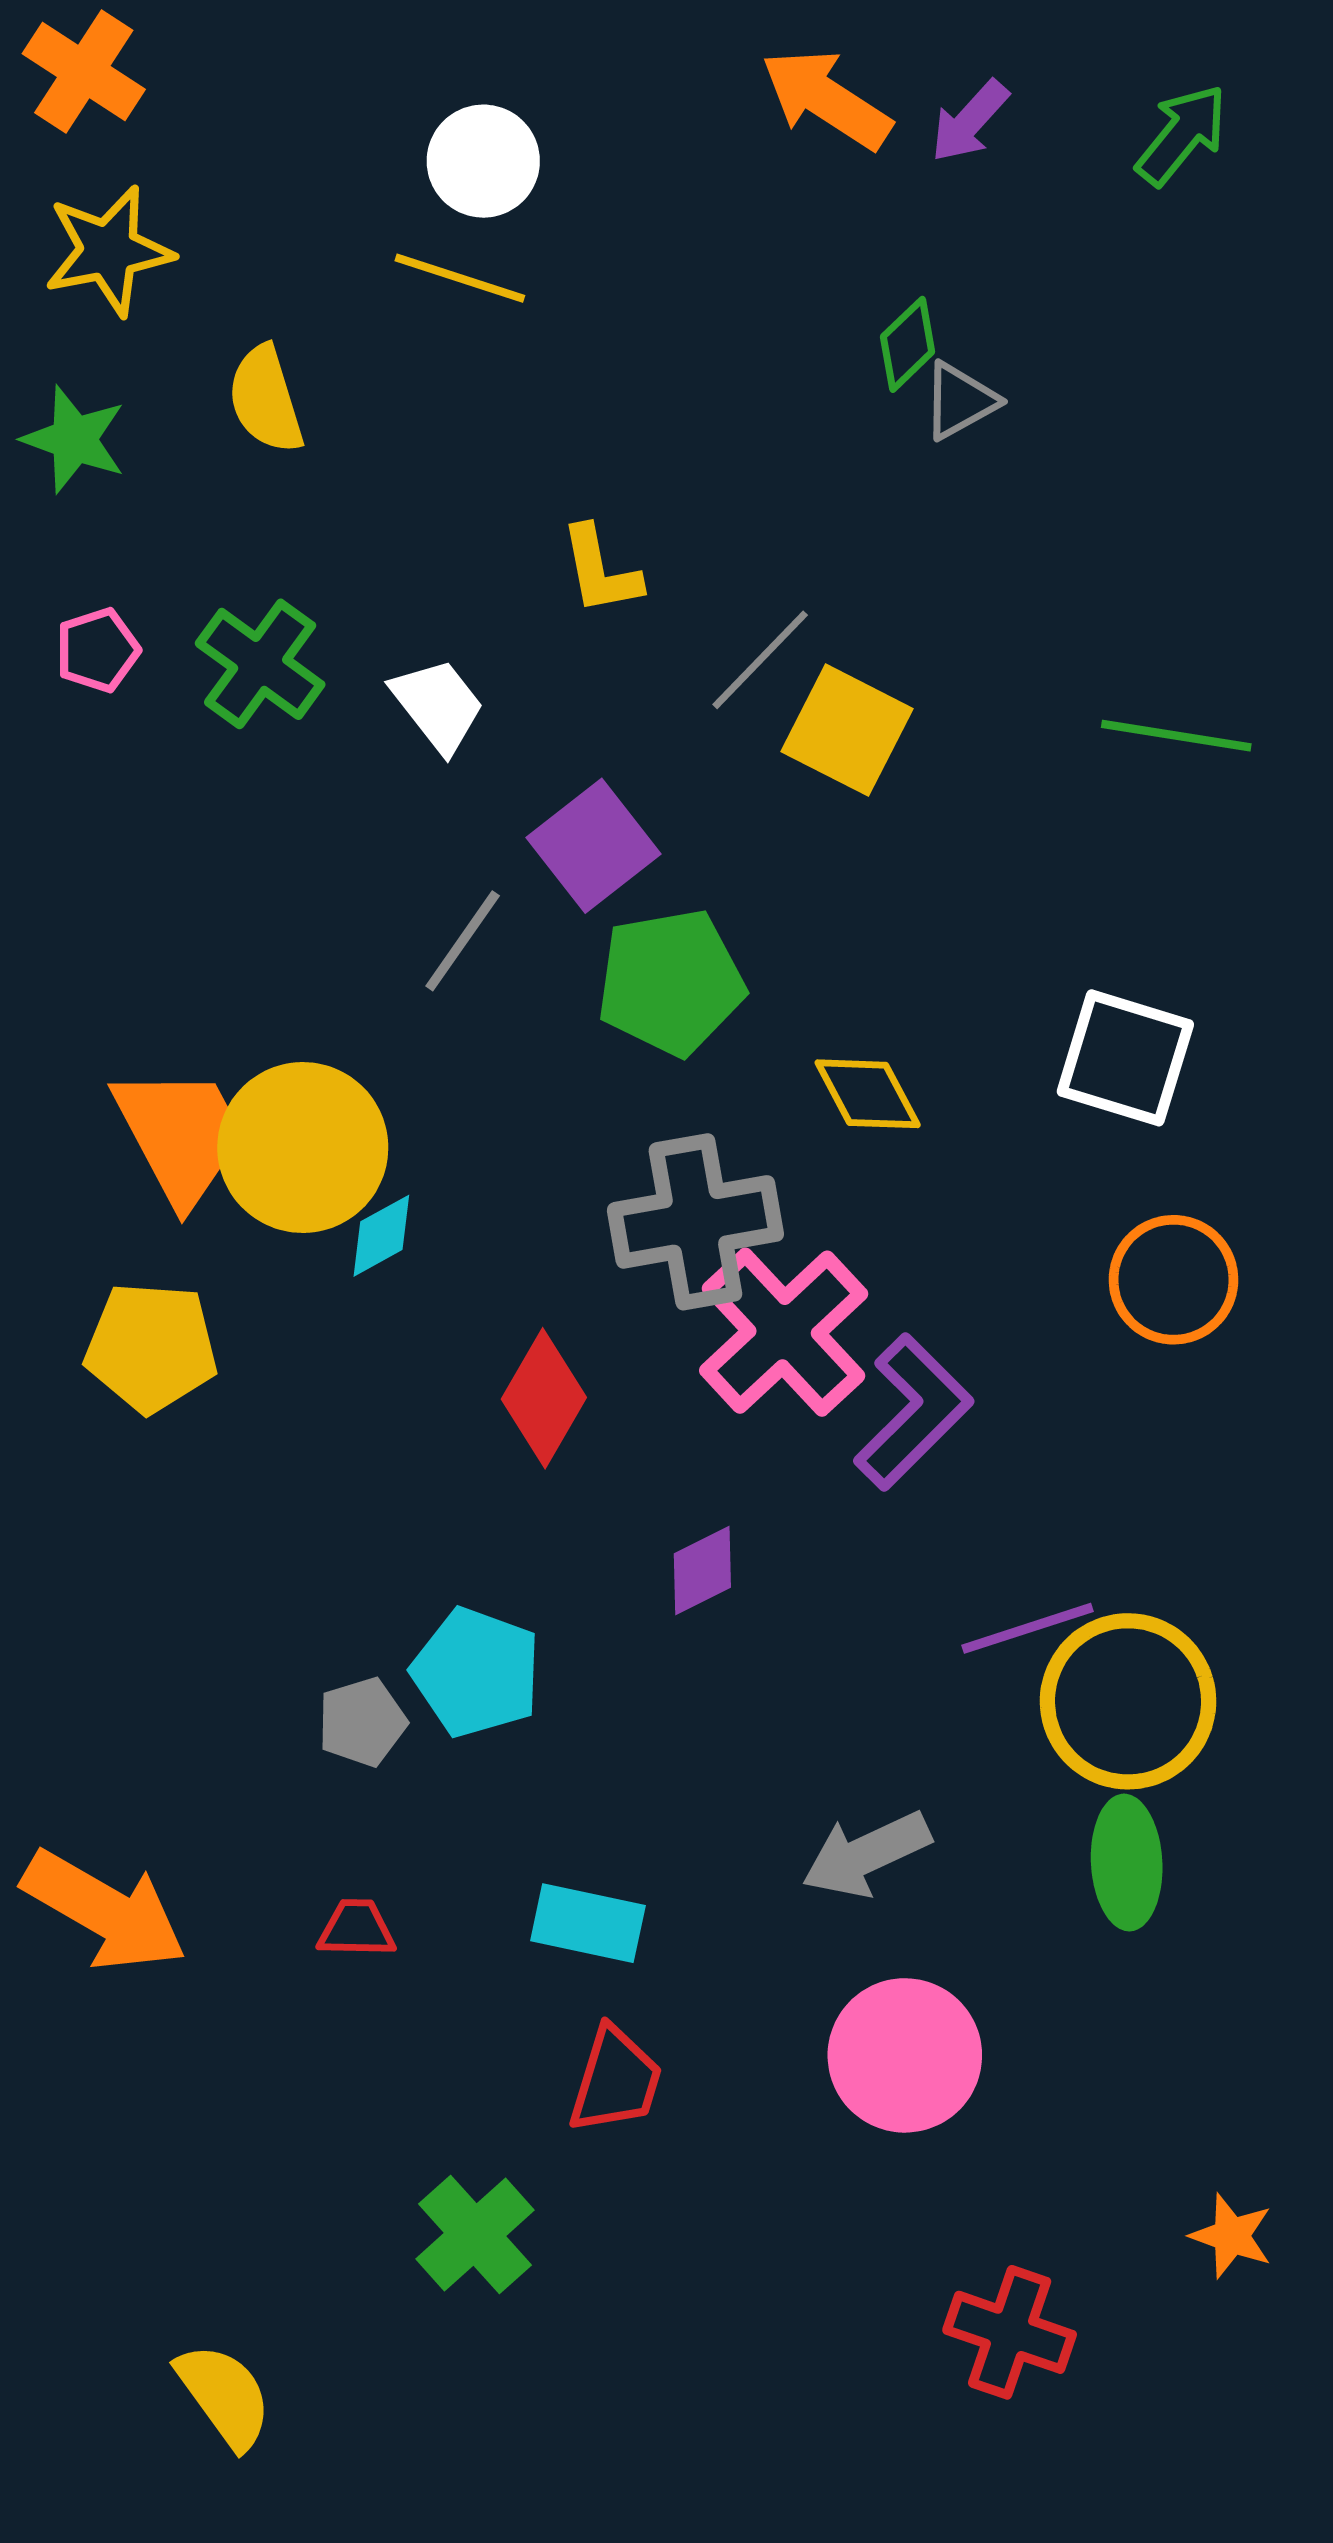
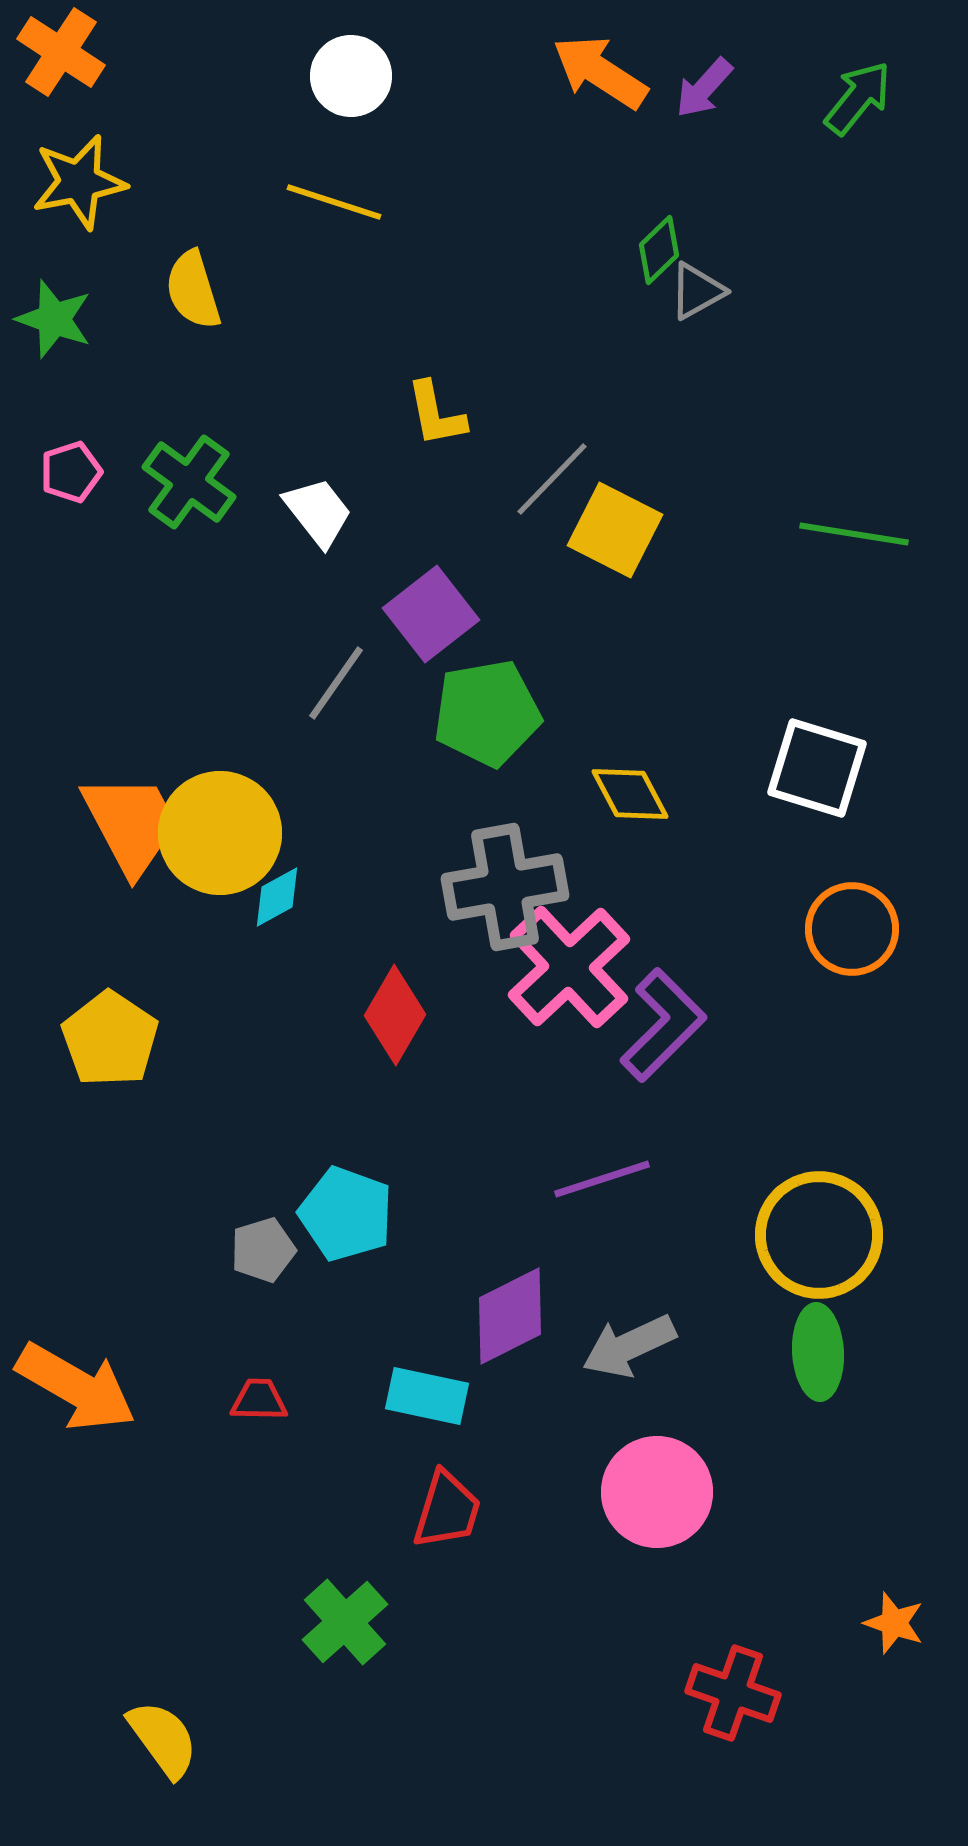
white circle: (483, 161) -> (351, 76), moved
yellow pentagon: (151, 1347) -> (110, 1039), moved, turned 30
purple diamond: (702, 1570) -> (510, 1316), moved, size x1.5
purple line: (1027, 1628) -> (602, 1179), moved

